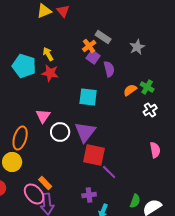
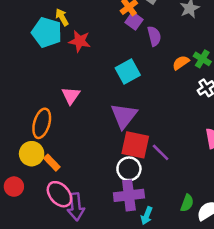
yellow arrow: (48, 54) -> (62, 17), moved
cyan square: (88, 97) -> (128, 72), turned -36
white circle: (60, 132) -> (129, 169), moved
purple line: (109, 172) -> (161, 152), moved
orange rectangle: (45, 183) -> (52, 163), moved
purple cross: (89, 195) -> (129, 195), size x1.6

